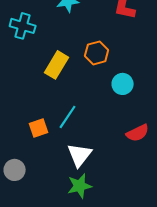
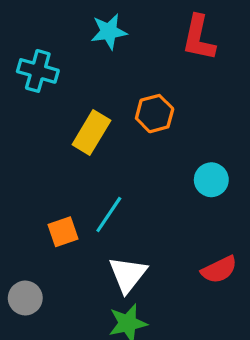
cyan circle: (123, 84) -> (211, 180), moved
red semicircle: (138, 133) -> (219, 270), moved

